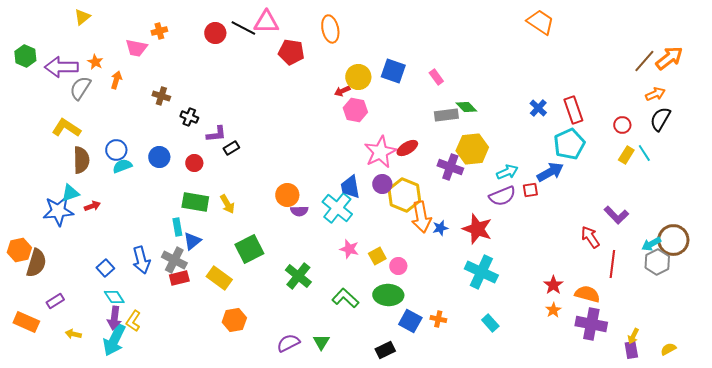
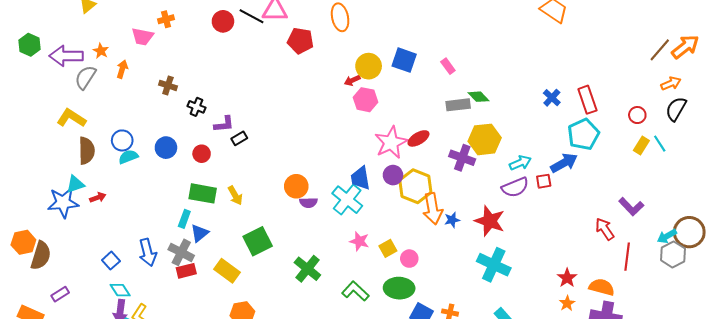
cyan rectangle: (177, 227) -> (184, 219), turned 30

